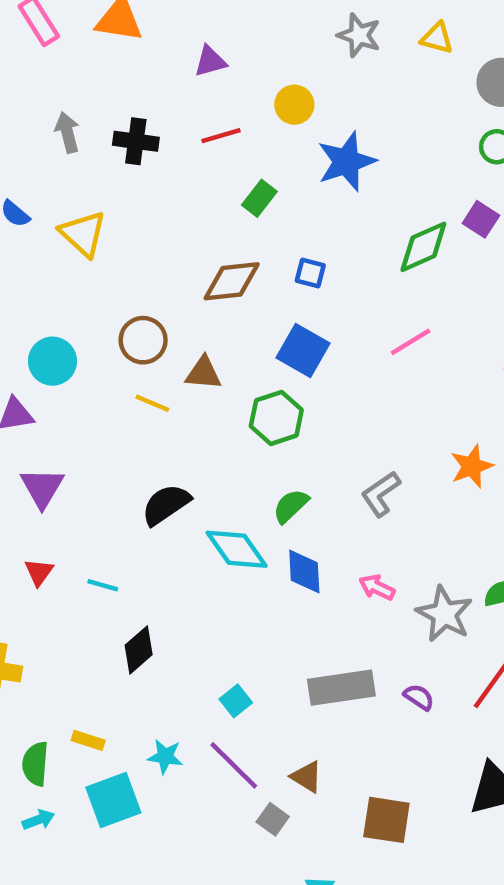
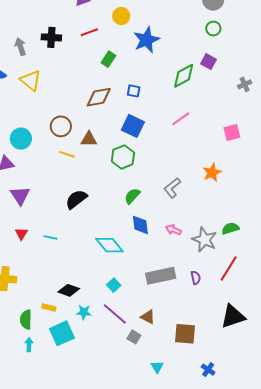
gray arrow: (67, 132) -> (20, 47), moved
cyan diamond: (237, 549) -> (109, 245), moved
black diamond: (139, 650) -> (69, 290), moved, turned 65
purple semicircle: (419, 697) -> (196, 278), turned 48
cyan arrow: (38, 820) -> (29, 345), turned -64

